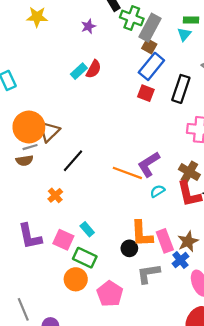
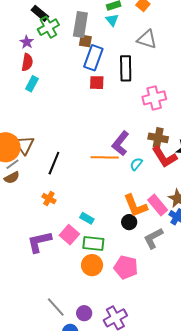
green cross: (132, 18) -> (48, 27), moved, turned -30
red semicircle: (94, 69) -> (27, 62), moved
purple L-shape: (30, 236) -> (39, 242), turned 108
pink square: (63, 240) -> (69, 235), turned 36

